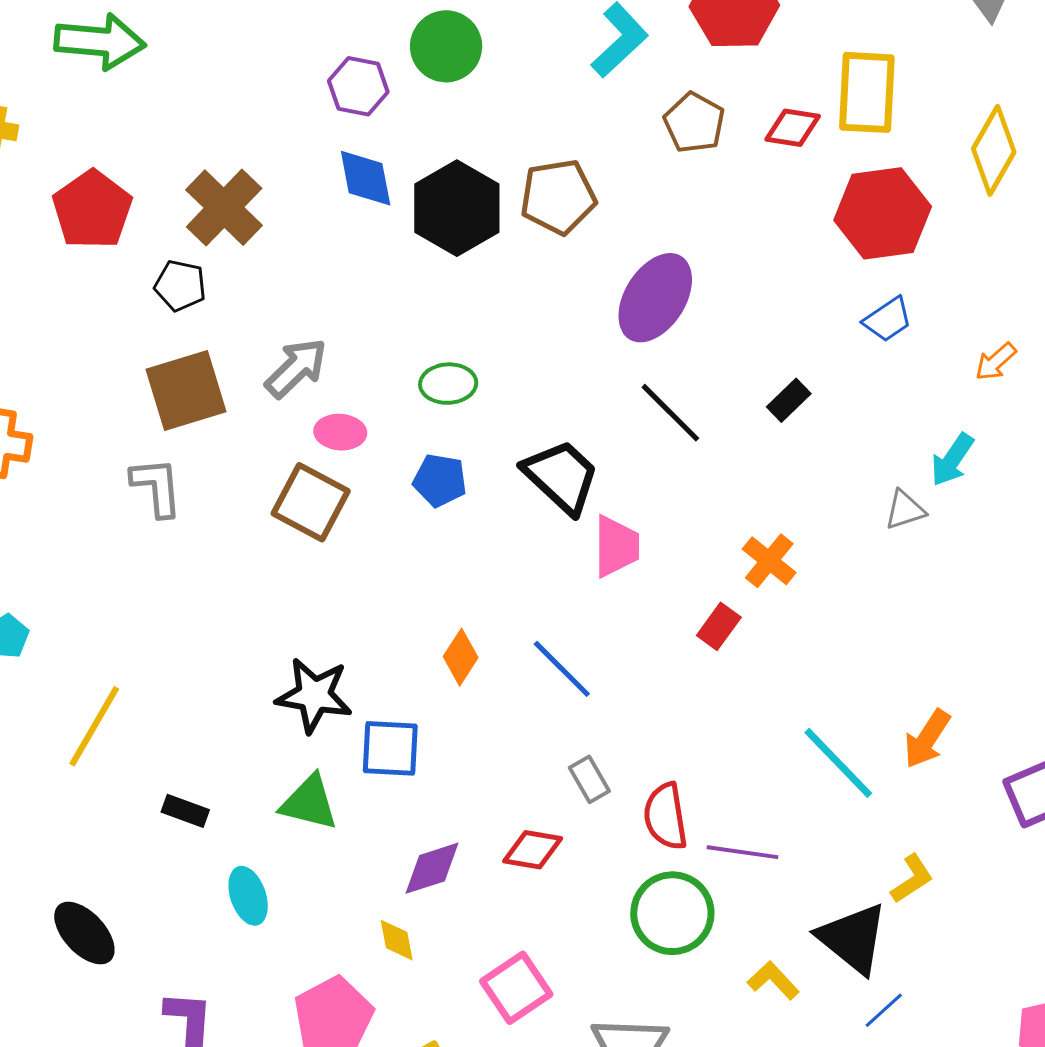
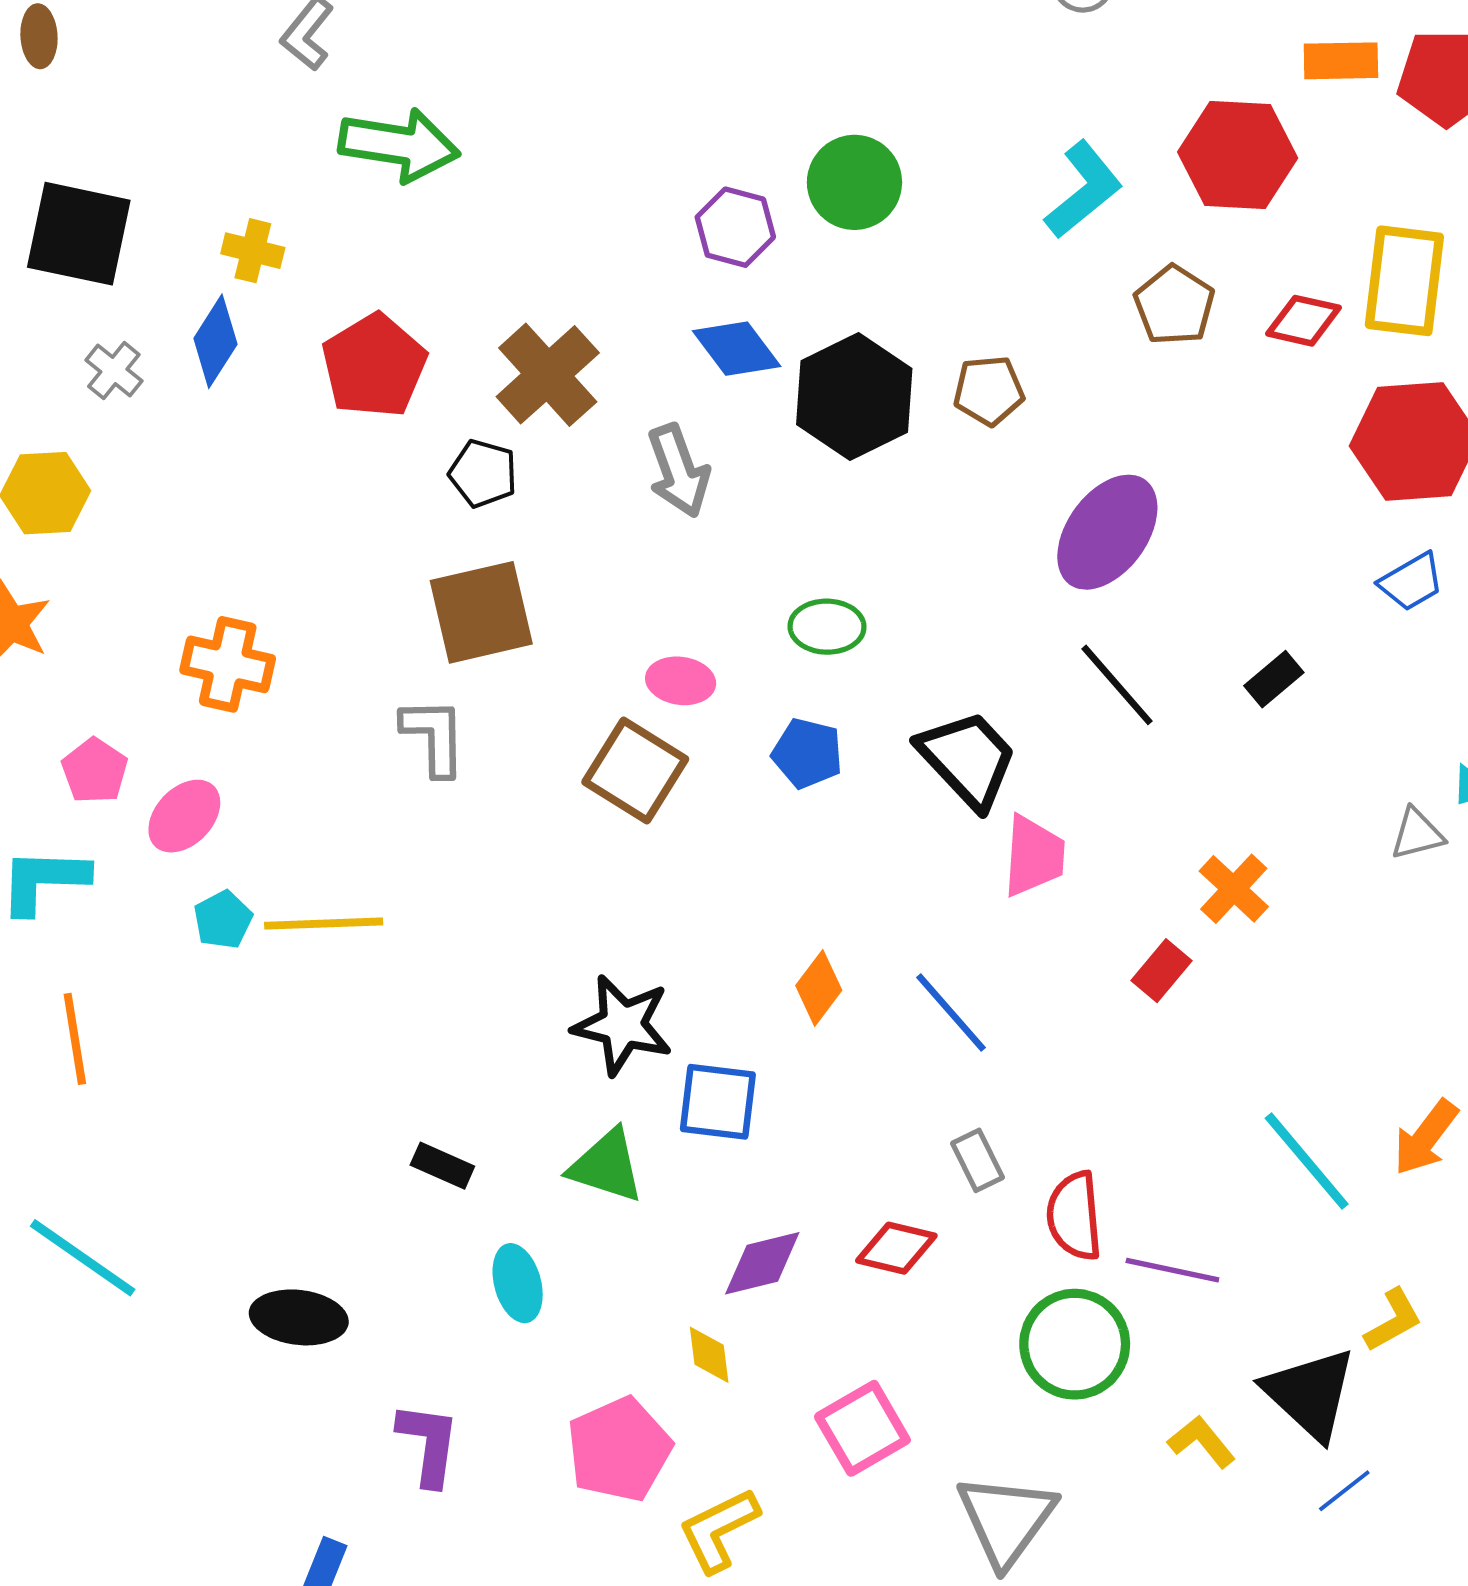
blue diamond: (366, 178) -> (737, 349), turned -30
brown pentagon: (558, 197) -> (989, 391), size x0.7
gray arrow: (296, 368) -> (678, 471), moved, turned 110
yellow line: (94, 726) -> (324, 924), moved, turned 54
black ellipse: (84, 933) -> (299, 1317), turned -44

